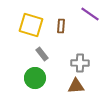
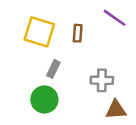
gray rectangle: (42, 54) -> (53, 69), turned 64
brown triangle: (76, 86) -> (116, 110), moved

